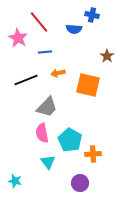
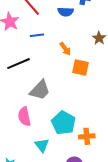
orange arrow: (58, 73) -> (65, 49), moved, turned -112
orange square: (88, 85) -> (81, 67), size x0.7
pink semicircle: (42, 133) -> (24, 116), moved

